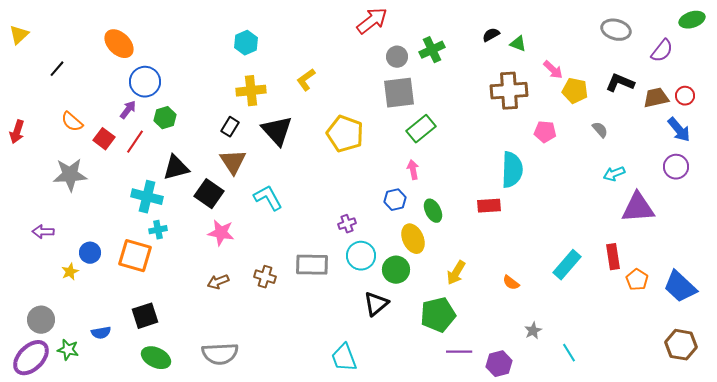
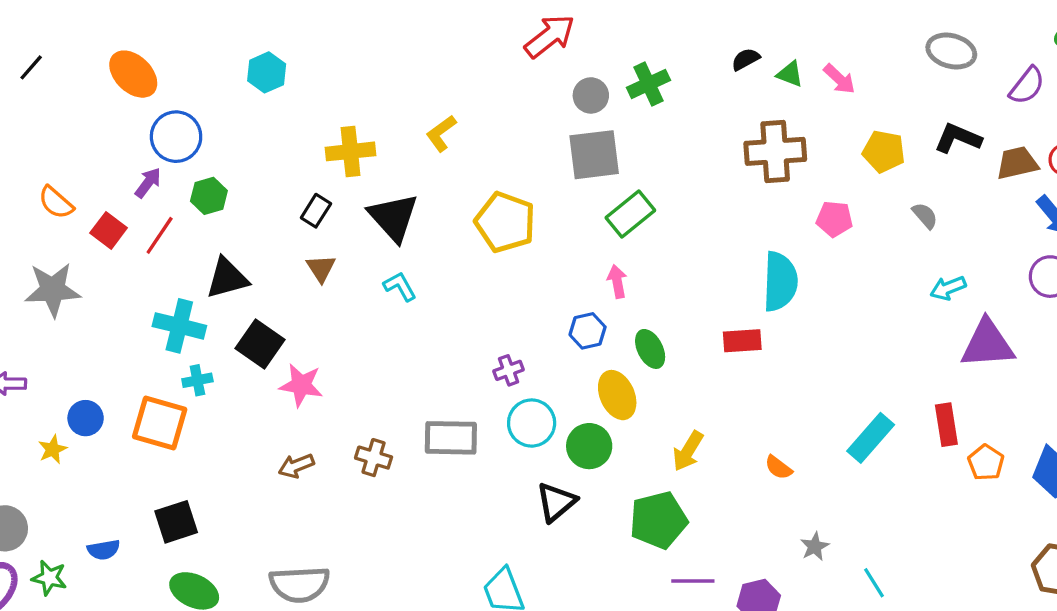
cyan hexagon: (246, 43) -> (267, 72), moved
black line: (57, 69) -> (31, 67), moved
pink arrow: (553, 70) -> (839, 79), moved
brown triangle: (233, 162) -> (321, 268), size x0.7
black square: (209, 194) -> (260, 344), moved
cyan L-shape: (268, 198) -> (400, 286), moved, size x0.7

